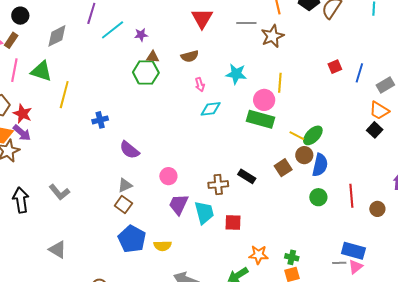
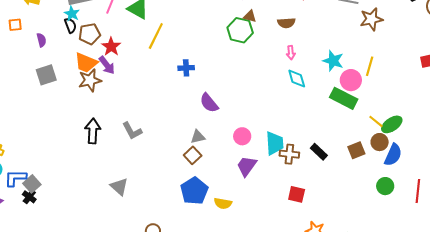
cyan star: (236, 74) -> (333, 61), moved
cyan diamond: (211, 109) -> (297, 78), turned 70
cyan trapezoid: (204, 213) -> (275, 143), moved

